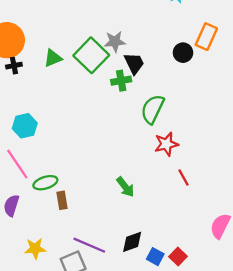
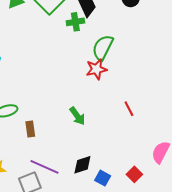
red star: (166, 144) -> (96, 69), moved
brown rectangle: (62, 200) -> (30, 129), moved
red square: (178, 256) -> (134, 174), moved

